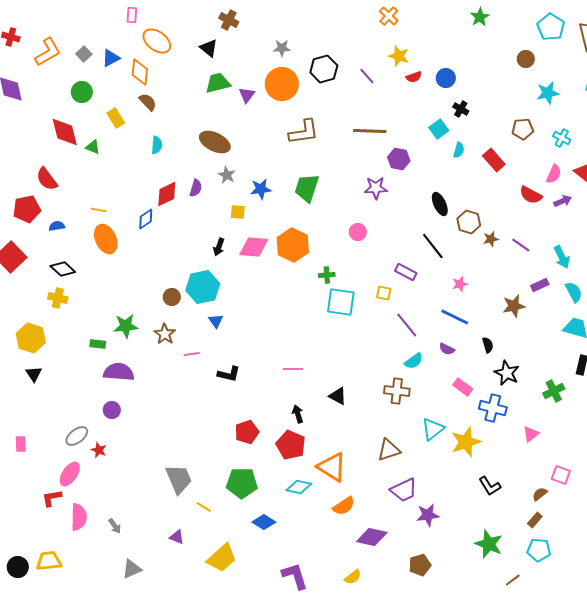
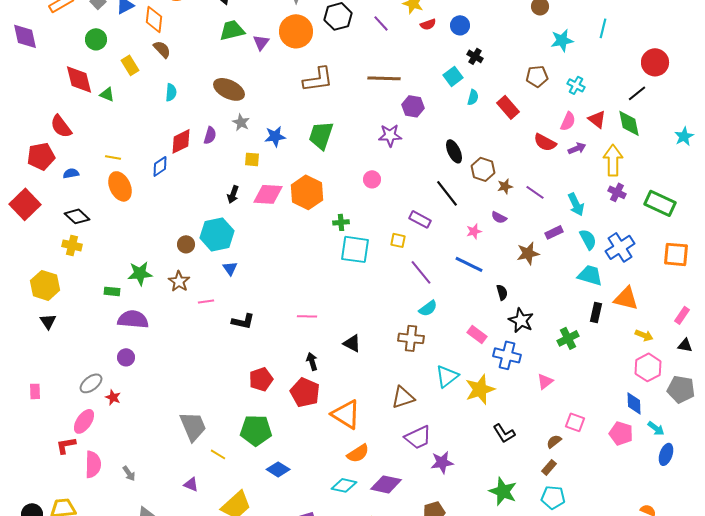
purple semicircle: (447, 349) -> (499, 217), moved
cyan diamond: (299, 487) -> (344, 485), moved

